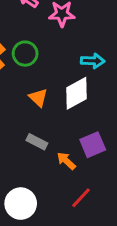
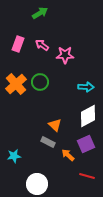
white diamond: (77, 93) -> (88, 116), moved
orange triangle: (38, 98) -> (55, 125), moved
red line: (81, 198) -> (87, 176), moved, turned 63

